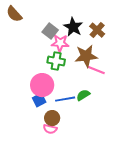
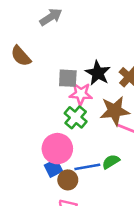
gray square: (50, 31) -> (68, 78), turned -35
green cross: (56, 61) -> (76, 117), turned 30
brown circle: (52, 118) -> (68, 180), moved

